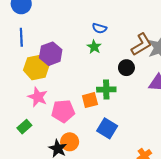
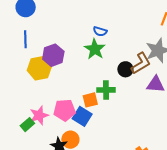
brown L-shape: (141, 44) -> (141, 63), moved
green star: (94, 47) -> (95, 49), size x1.5
pink star: (38, 97) -> (39, 115), moved, turned 30
blue square: (107, 128) -> (82, 116), moved

